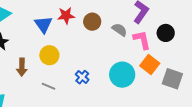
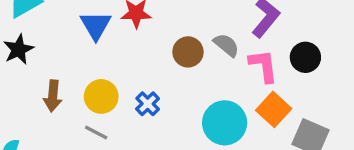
brown circle: (92, 22) -> (188, 52), moved
yellow circle: (49, 55) -> (101, 96), moved
blue cross: (82, 77) -> (148, 104), moved

